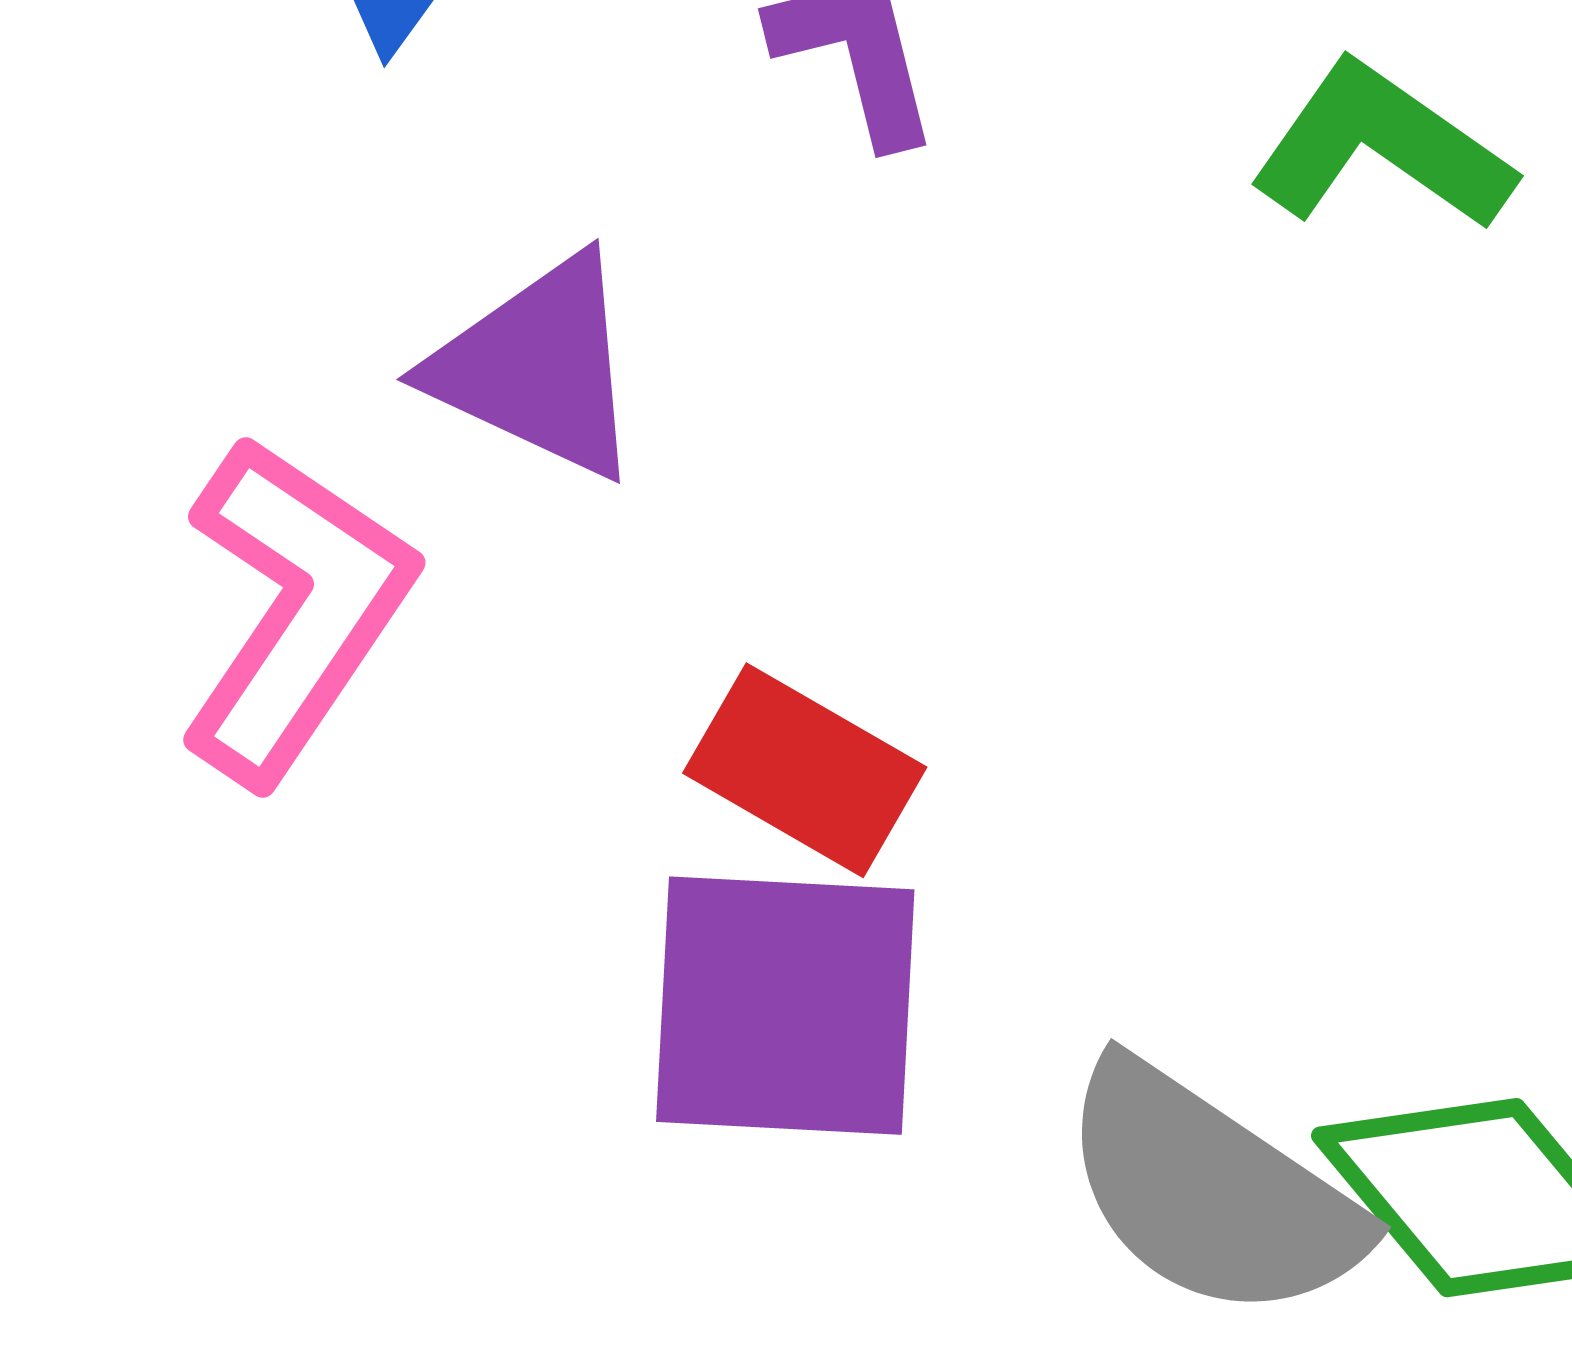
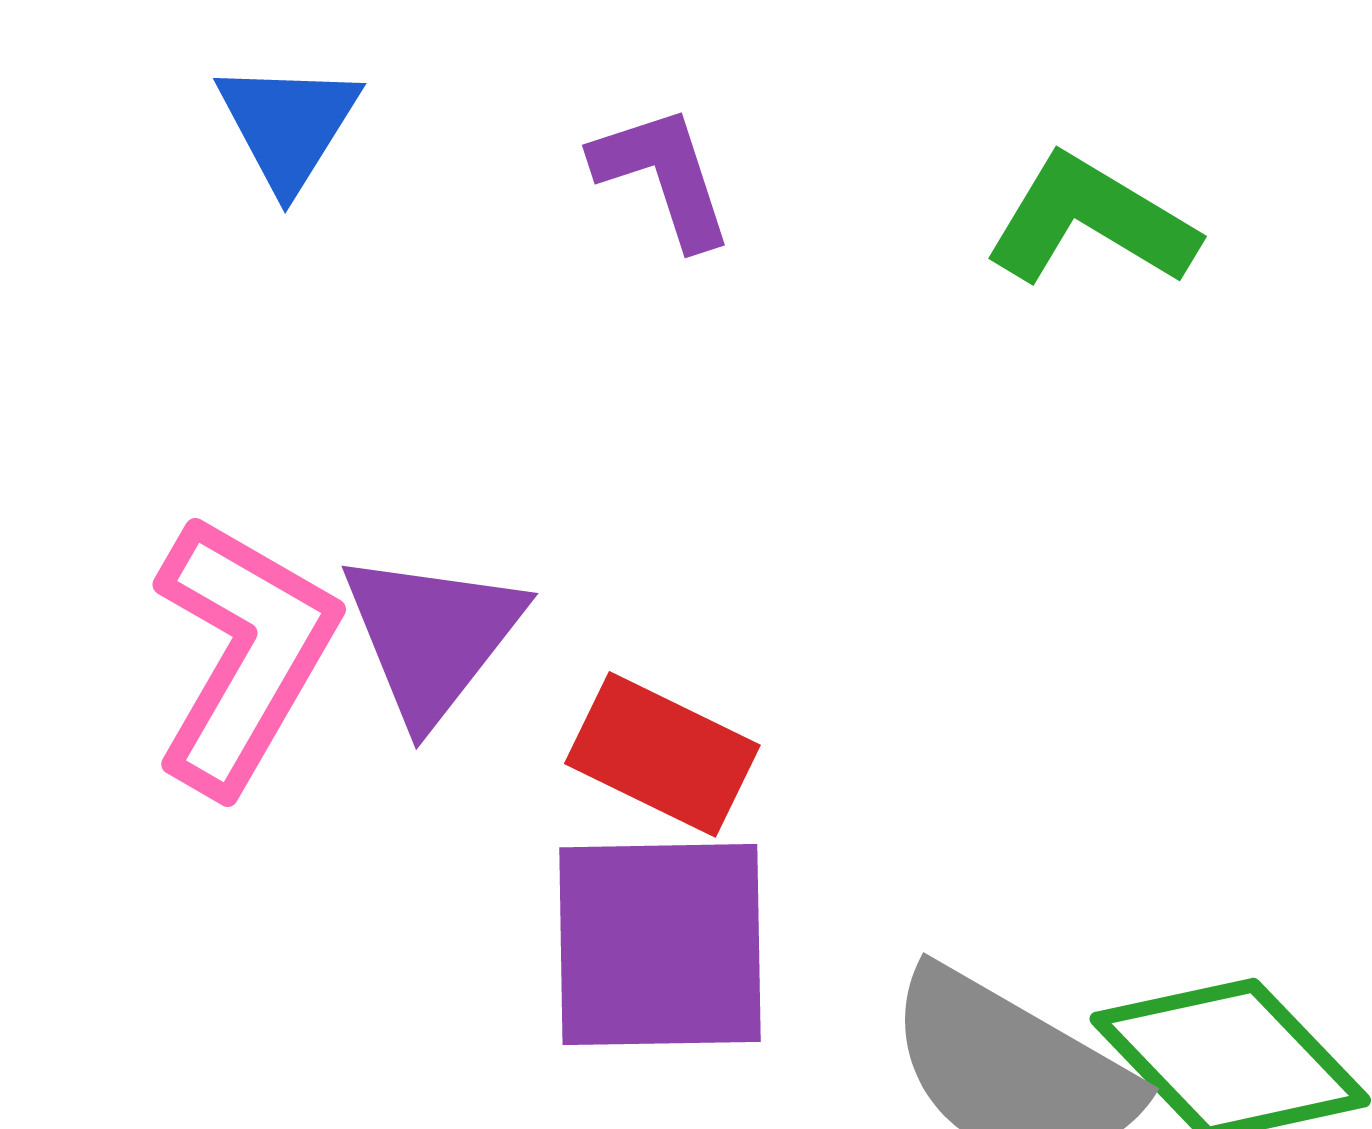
purple triangle: (538, 367) -> (432, 636), moved, turned 47

